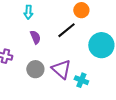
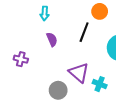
black line: (66, 30) -> (84, 32), turned -30
gray circle: (35, 69) -> (58, 90), moved

